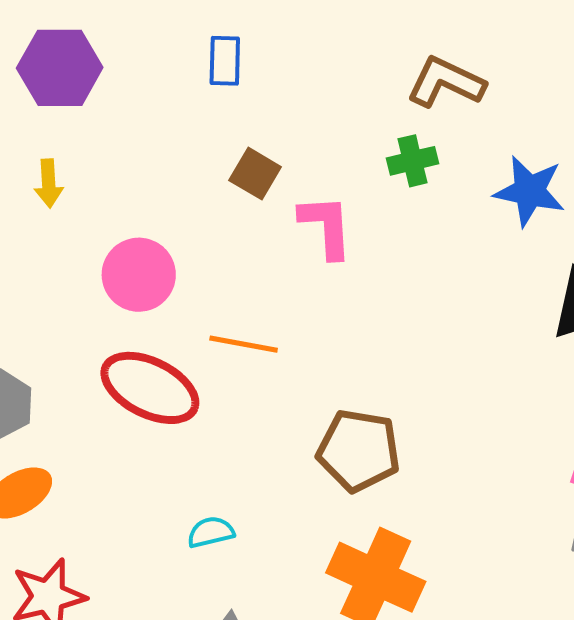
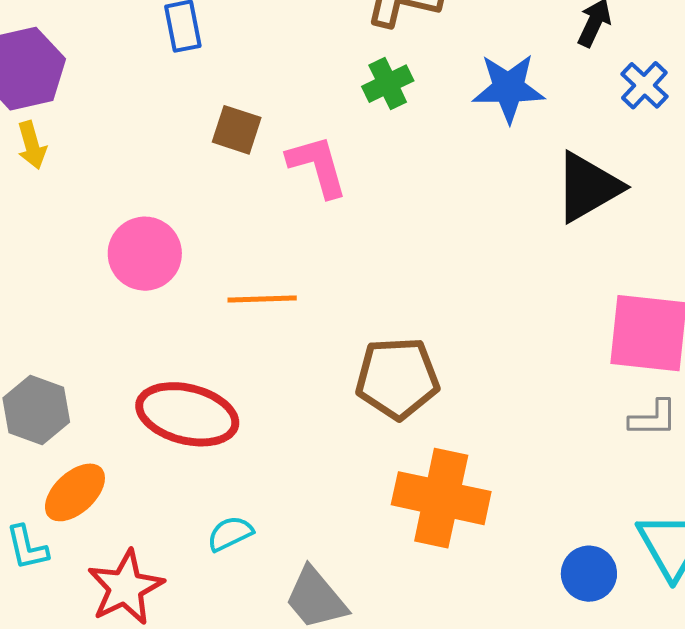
yellow arrow: (49, 183) -> (32, 145), moved
red ellipse: (150, 388) -> (187, 414), moved
cyan semicircle: (211, 532) -> (230, 534), moved

